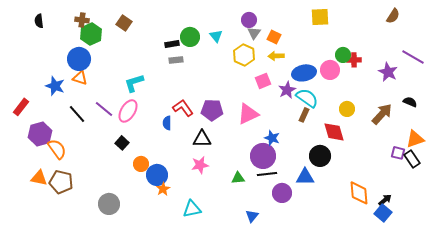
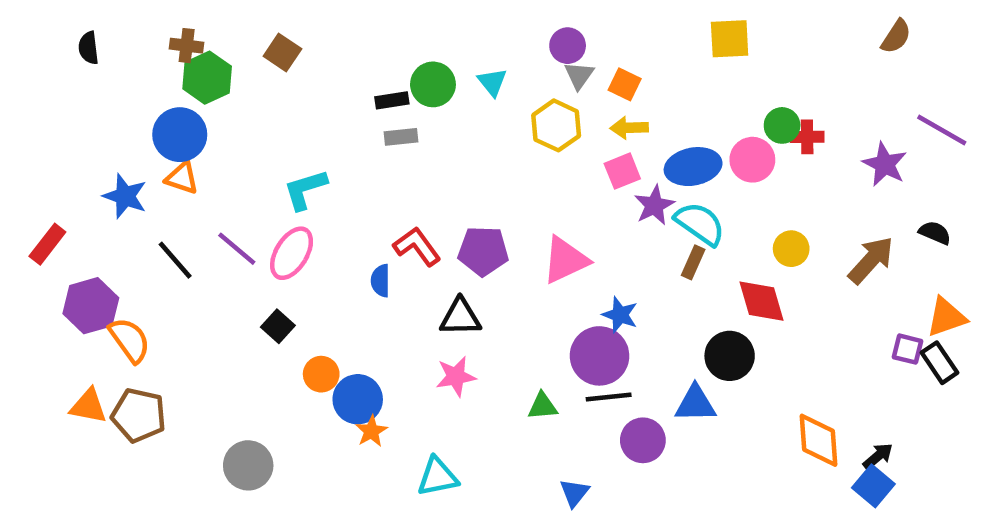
pink square: (263, 81) -> (622, 171), moved

